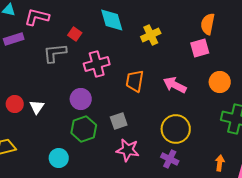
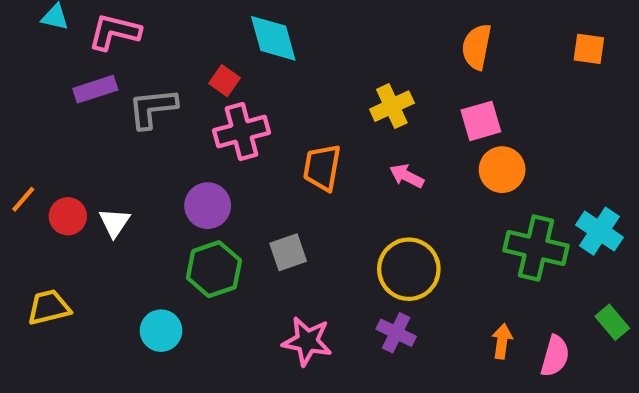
red square: (75, 34) -> (225, 81), moved
yellow cross: (151, 35) -> (392, 106), moved
purple rectangle: (14, 39) -> (95, 89), moved
pink square: (200, 48) -> (481, 121), moved
pink arrow: (175, 85) -> (407, 176), size x0.7
pink star: (128, 150) -> (307, 341), moved

